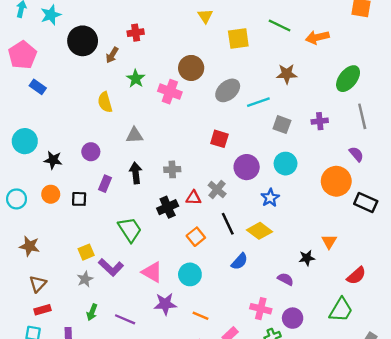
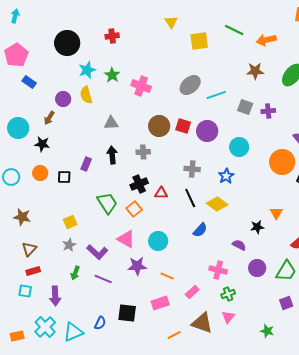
cyan star: (51, 15) -> (87, 70), moved
brown arrow: (112, 55) -> (49, 118), moved
brown circle: (191, 68) -> (159, 126), moved
brown star: (287, 74) -> (255, 71), moved
gray square: (282, 125) -> (245, 107), moved
purple circle: (91, 152) -> (63, 99), moved
purple circle: (247, 167) -> (207, 131), moved
gray cross: (217, 189) -> (192, 169), moved, turned -35
red triangle: (193, 198) -> (161, 193), moved
orange square: (196, 237) -> (134, 209), moved
purple L-shape: (111, 267) -> (97, 252), moved
purple circle: (293, 318) -> (257, 268), moved

